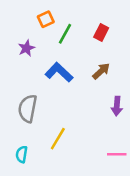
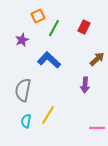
brown arrow: (101, 71) -> (97, 59), moved
purple arrow: (117, 106) -> (85, 85), moved
cyan semicircle: (22, 154) -> (26, 121), moved

